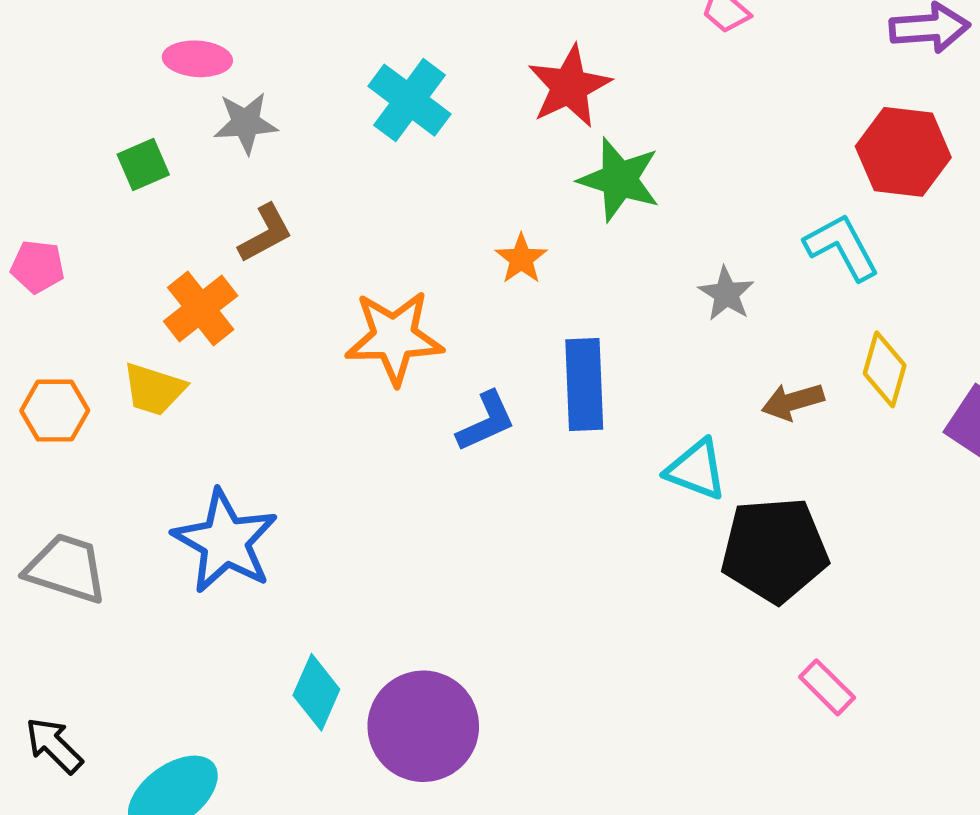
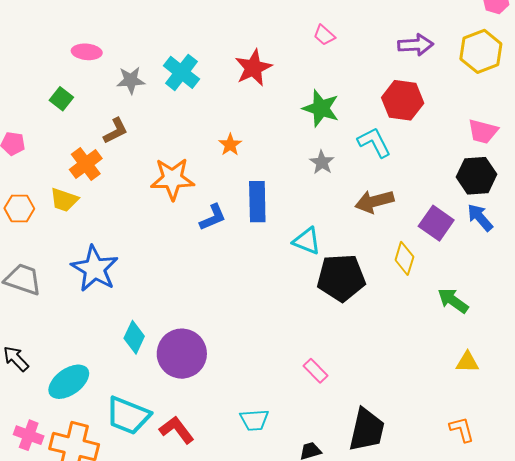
gray star: (246, 123) -> (131, 80), moved
green square: (143, 165) -> (61, 99), turned -30
green star: (619, 179) -> (321, 108), moved
yellow diamond: (885, 369) -> (404, 258), moved
brown arrow: (793, 402) -> (374, 201), moved, size x1.4
pink rectangle: (827, 687) -> (316, 371), moved

